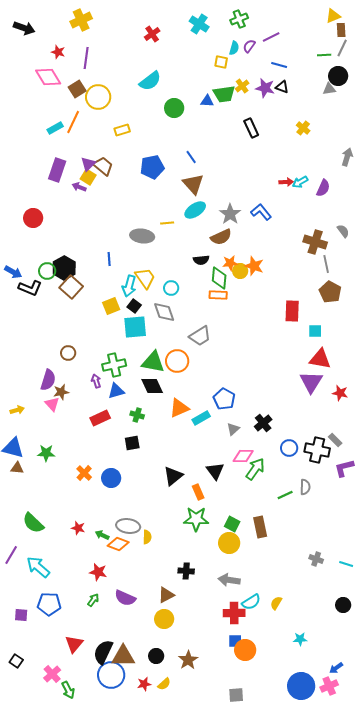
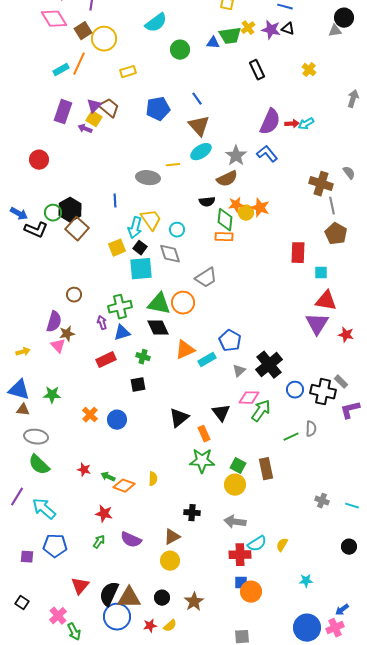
purple semicircle: (323, 188) -> (270, 122), moved, size x1.5
black cross: (263, 423) -> (269, 365), size x1.5
gray ellipse: (128, 526) -> (36, 437), moved

